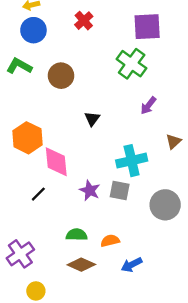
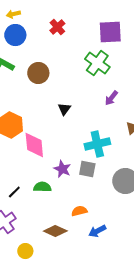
black line: (38, 194) -> (14, 192), moved
green semicircle: (77, 235) -> (42, 187), moved
yellow circle: (36, 291) -> (25, 251), moved

